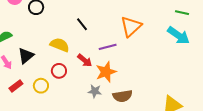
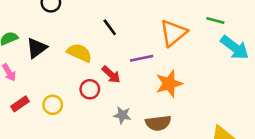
green line: (182, 13) -> (215, 21), moved
black triangle: (26, 56) -> (37, 48), moved
red circle: (59, 71) -> (90, 89), moved
orange star: (106, 72) -> (169, 84), moved

